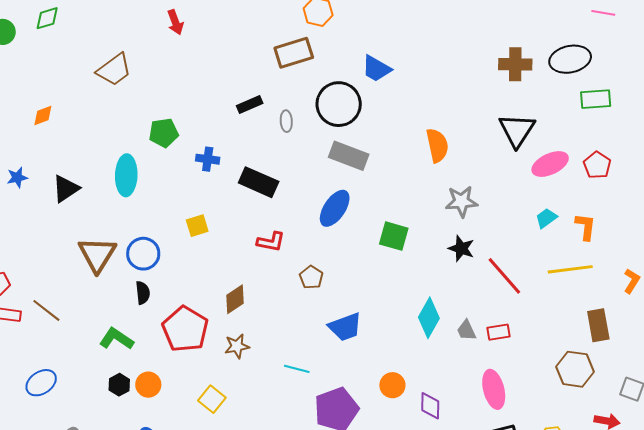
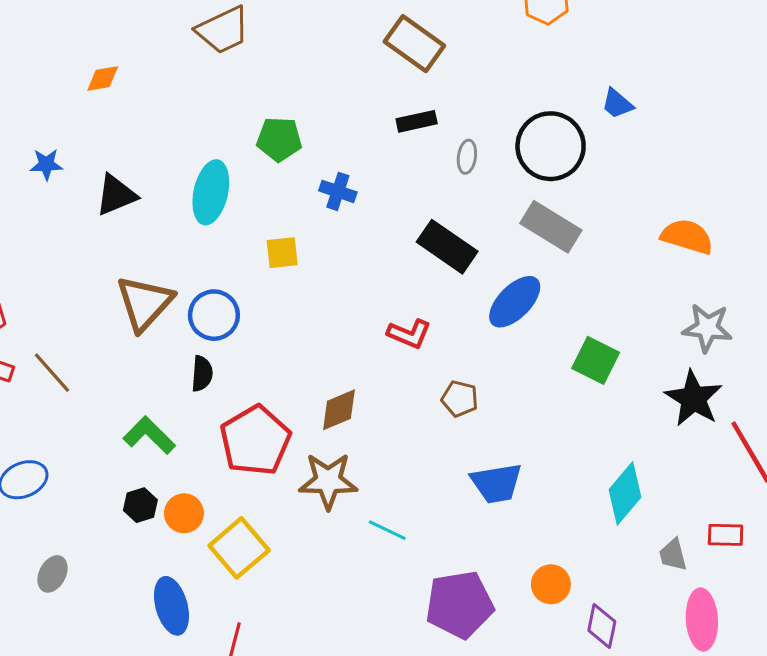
brown rectangle: (294, 53) -> (414, 44), moved, turned 42
blue trapezoid: (376, 69) -> (617, 104), size x0.7
orange semicircle: (437, 145) -> (687, 236), turned -72
black rectangle: (259, 182) -> (447, 247), moved
yellow square: (197, 226) -> (282, 253), moved
black star: (461, 248) -> (694, 398), size x1.4
brown pentagon: (311, 277) -> (460, 399), turned -30
gray trapezoid: (466, 330) -> (673, 555), moved
brown star: (237, 346) -> (328, 481), size x1.5
cyan line: (297, 369) -> (387, 530), moved
yellow square: (212, 399) -> (239, 548), moved, size x1.4

